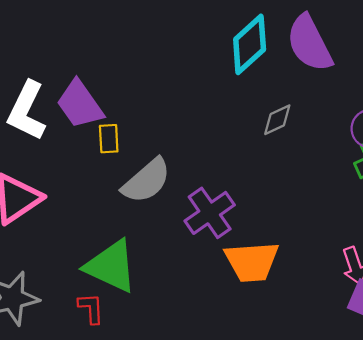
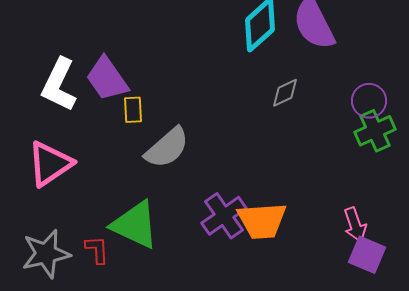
purple cross: (210, 213) -> (224, 216), moved
red L-shape: (91, 308) -> (97, 250), moved

